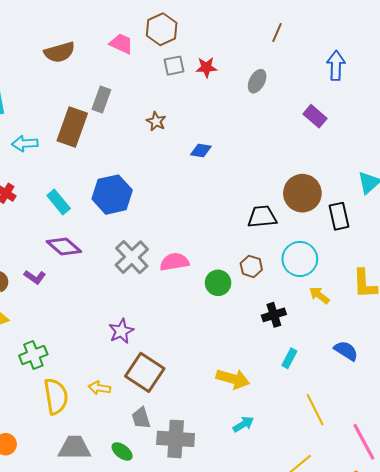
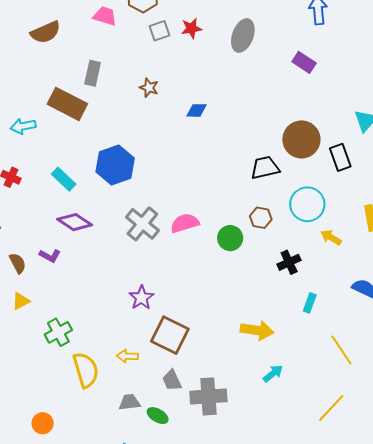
gray ellipse: (257, 81) -> (243, 35), size x1.4
brown rectangle: (72, 127) -> (67, 104), turned -75
gray trapezoid: (74, 448) -> (130, 402), moved, size x0.7

